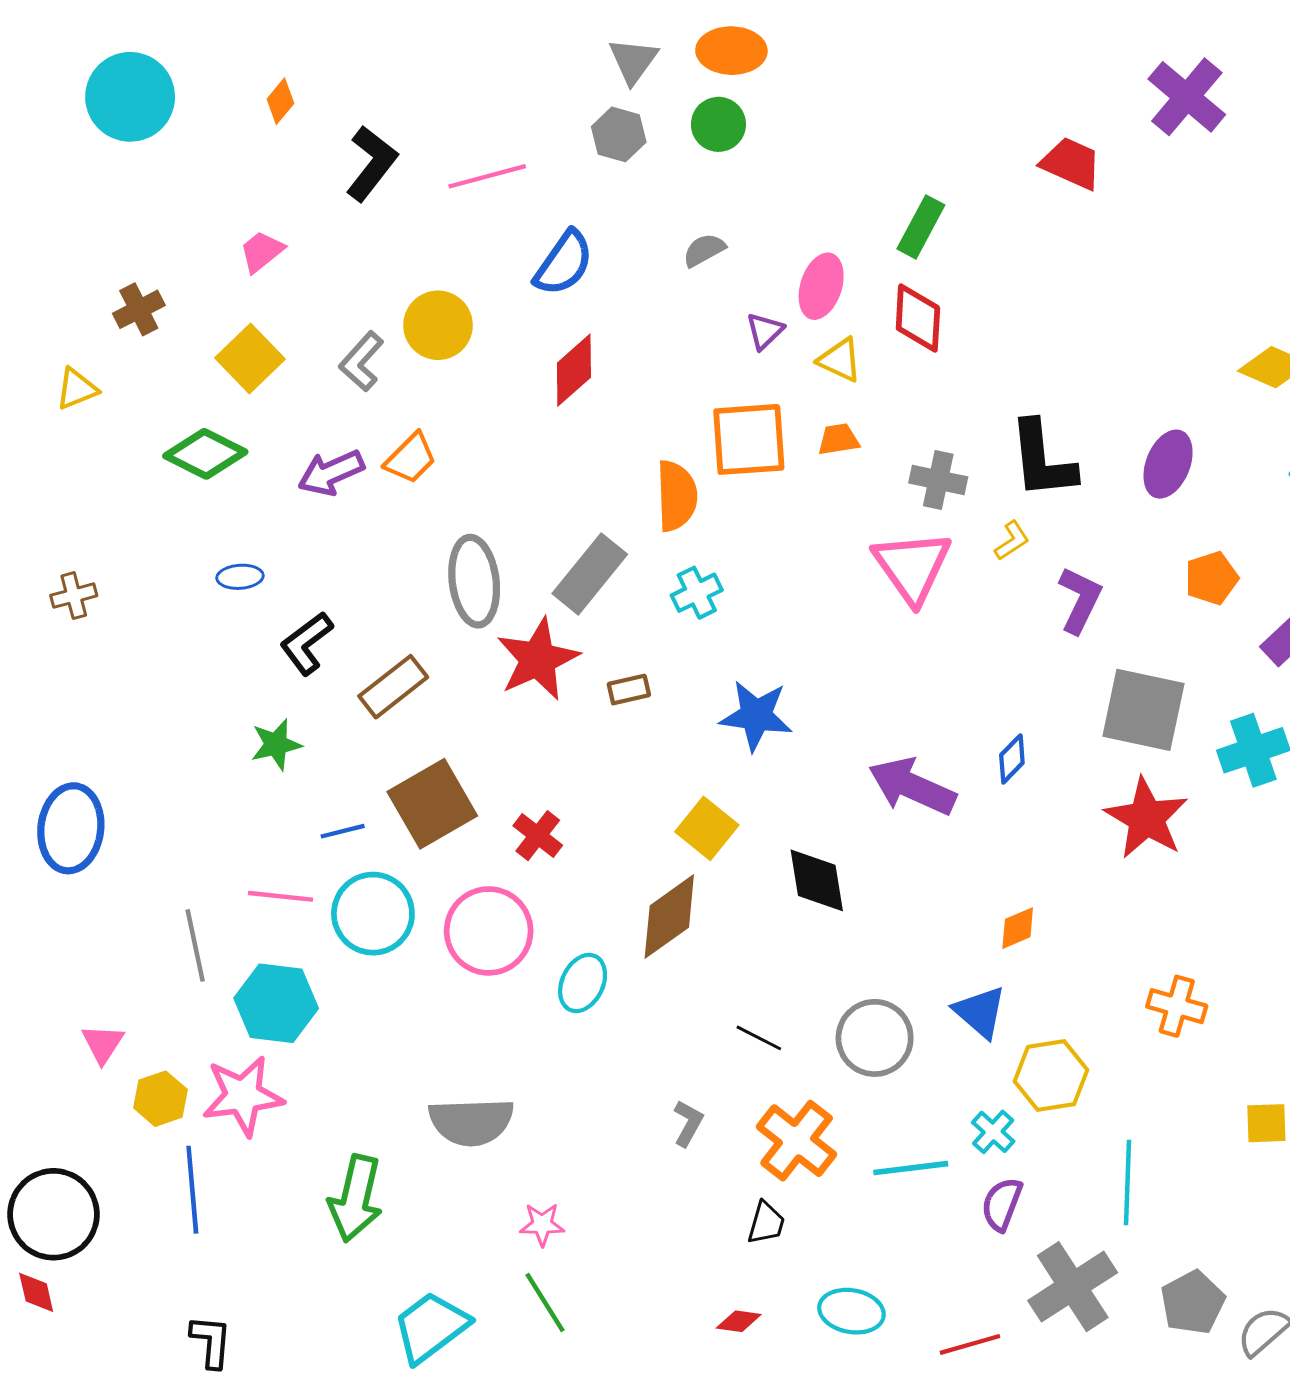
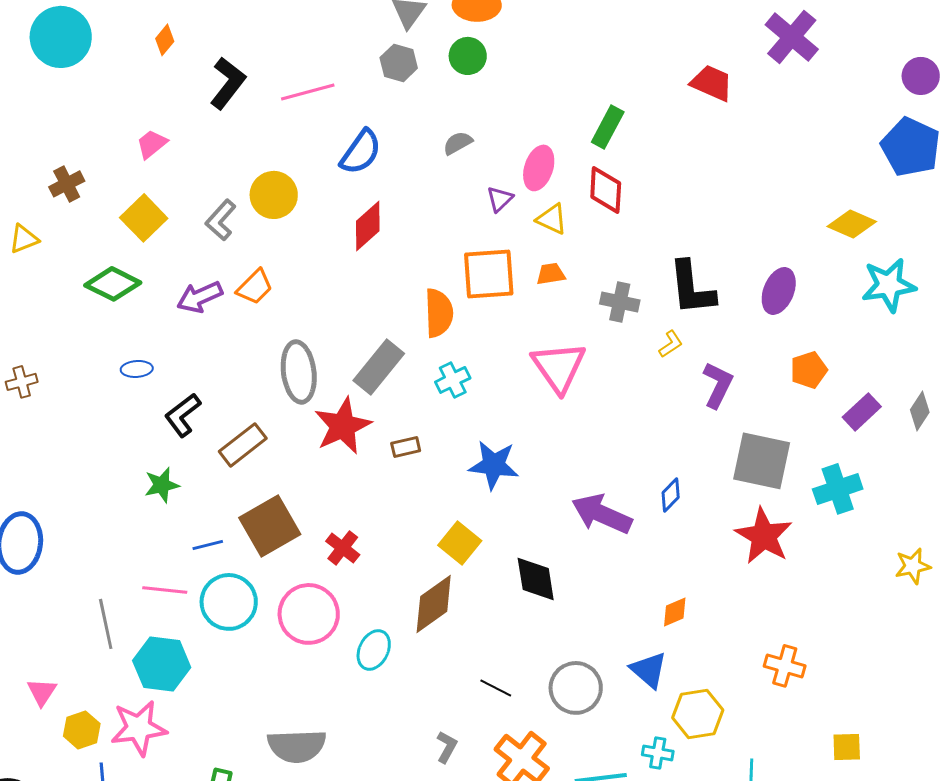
pink triangle: (912, 567) -> (559, 367), moved
cyan cross: (993, 1132) -> (658, 753), turned -32

